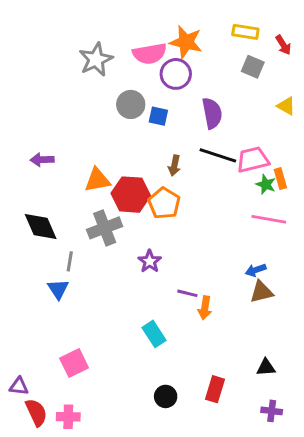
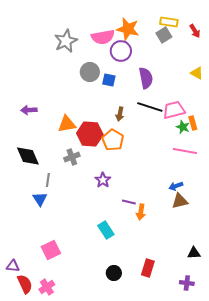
gray square: (253, 67) -> (164, 35), moved, turned 35
gray cross: (105, 228) -> (72, 157), size x0.7
black triangle: (266, 367) -> (194, 253), moved
pink cross: (68, 417) -> (47, 287), turned -35

